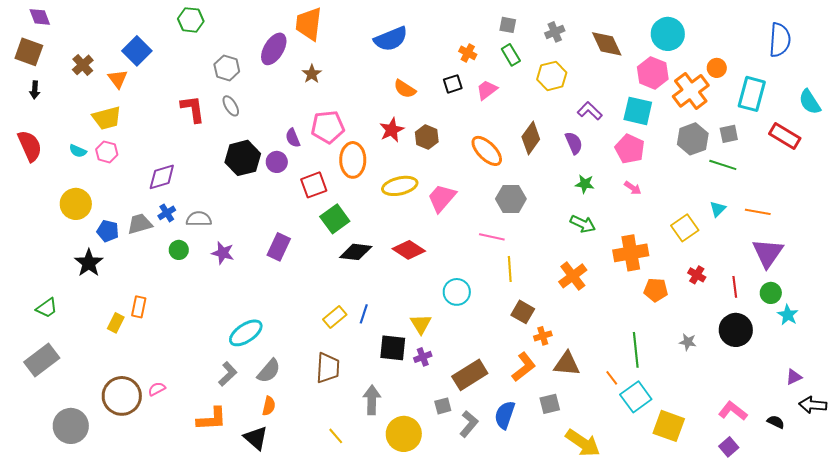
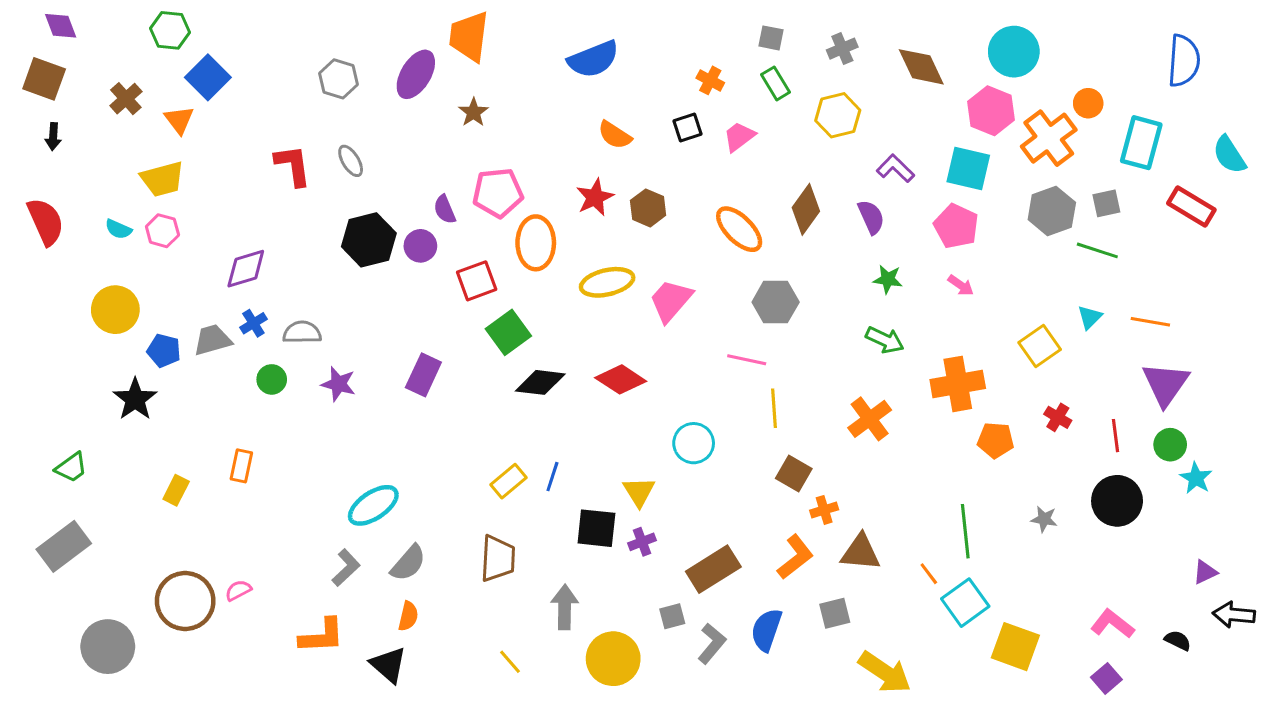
green hexagon: (191, 20) -> (170, 30), moved
gray hexagon: (227, 68) -> (338, 79), moved
orange rectangle: (139, 307) -> (241, 466), moved

